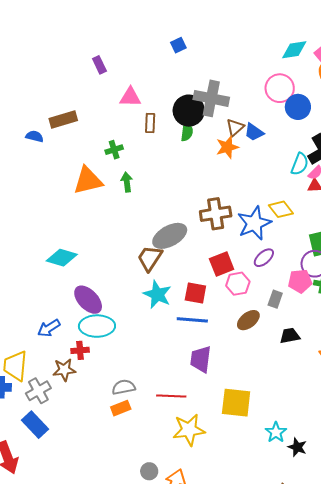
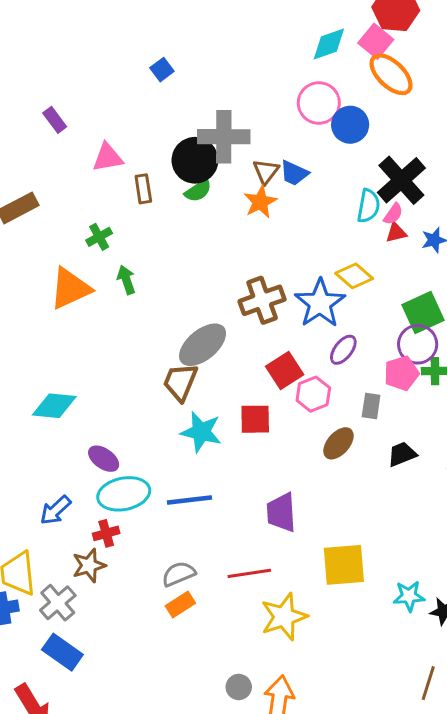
green semicircle: (187, 131) -> (198, 191), turned 60
purple ellipse: (88, 300) -> (104, 459), size x0.7
blue line: (192, 320) -> (189, 500), moved
cyan star: (276, 432) -> (409, 596), turned -30

